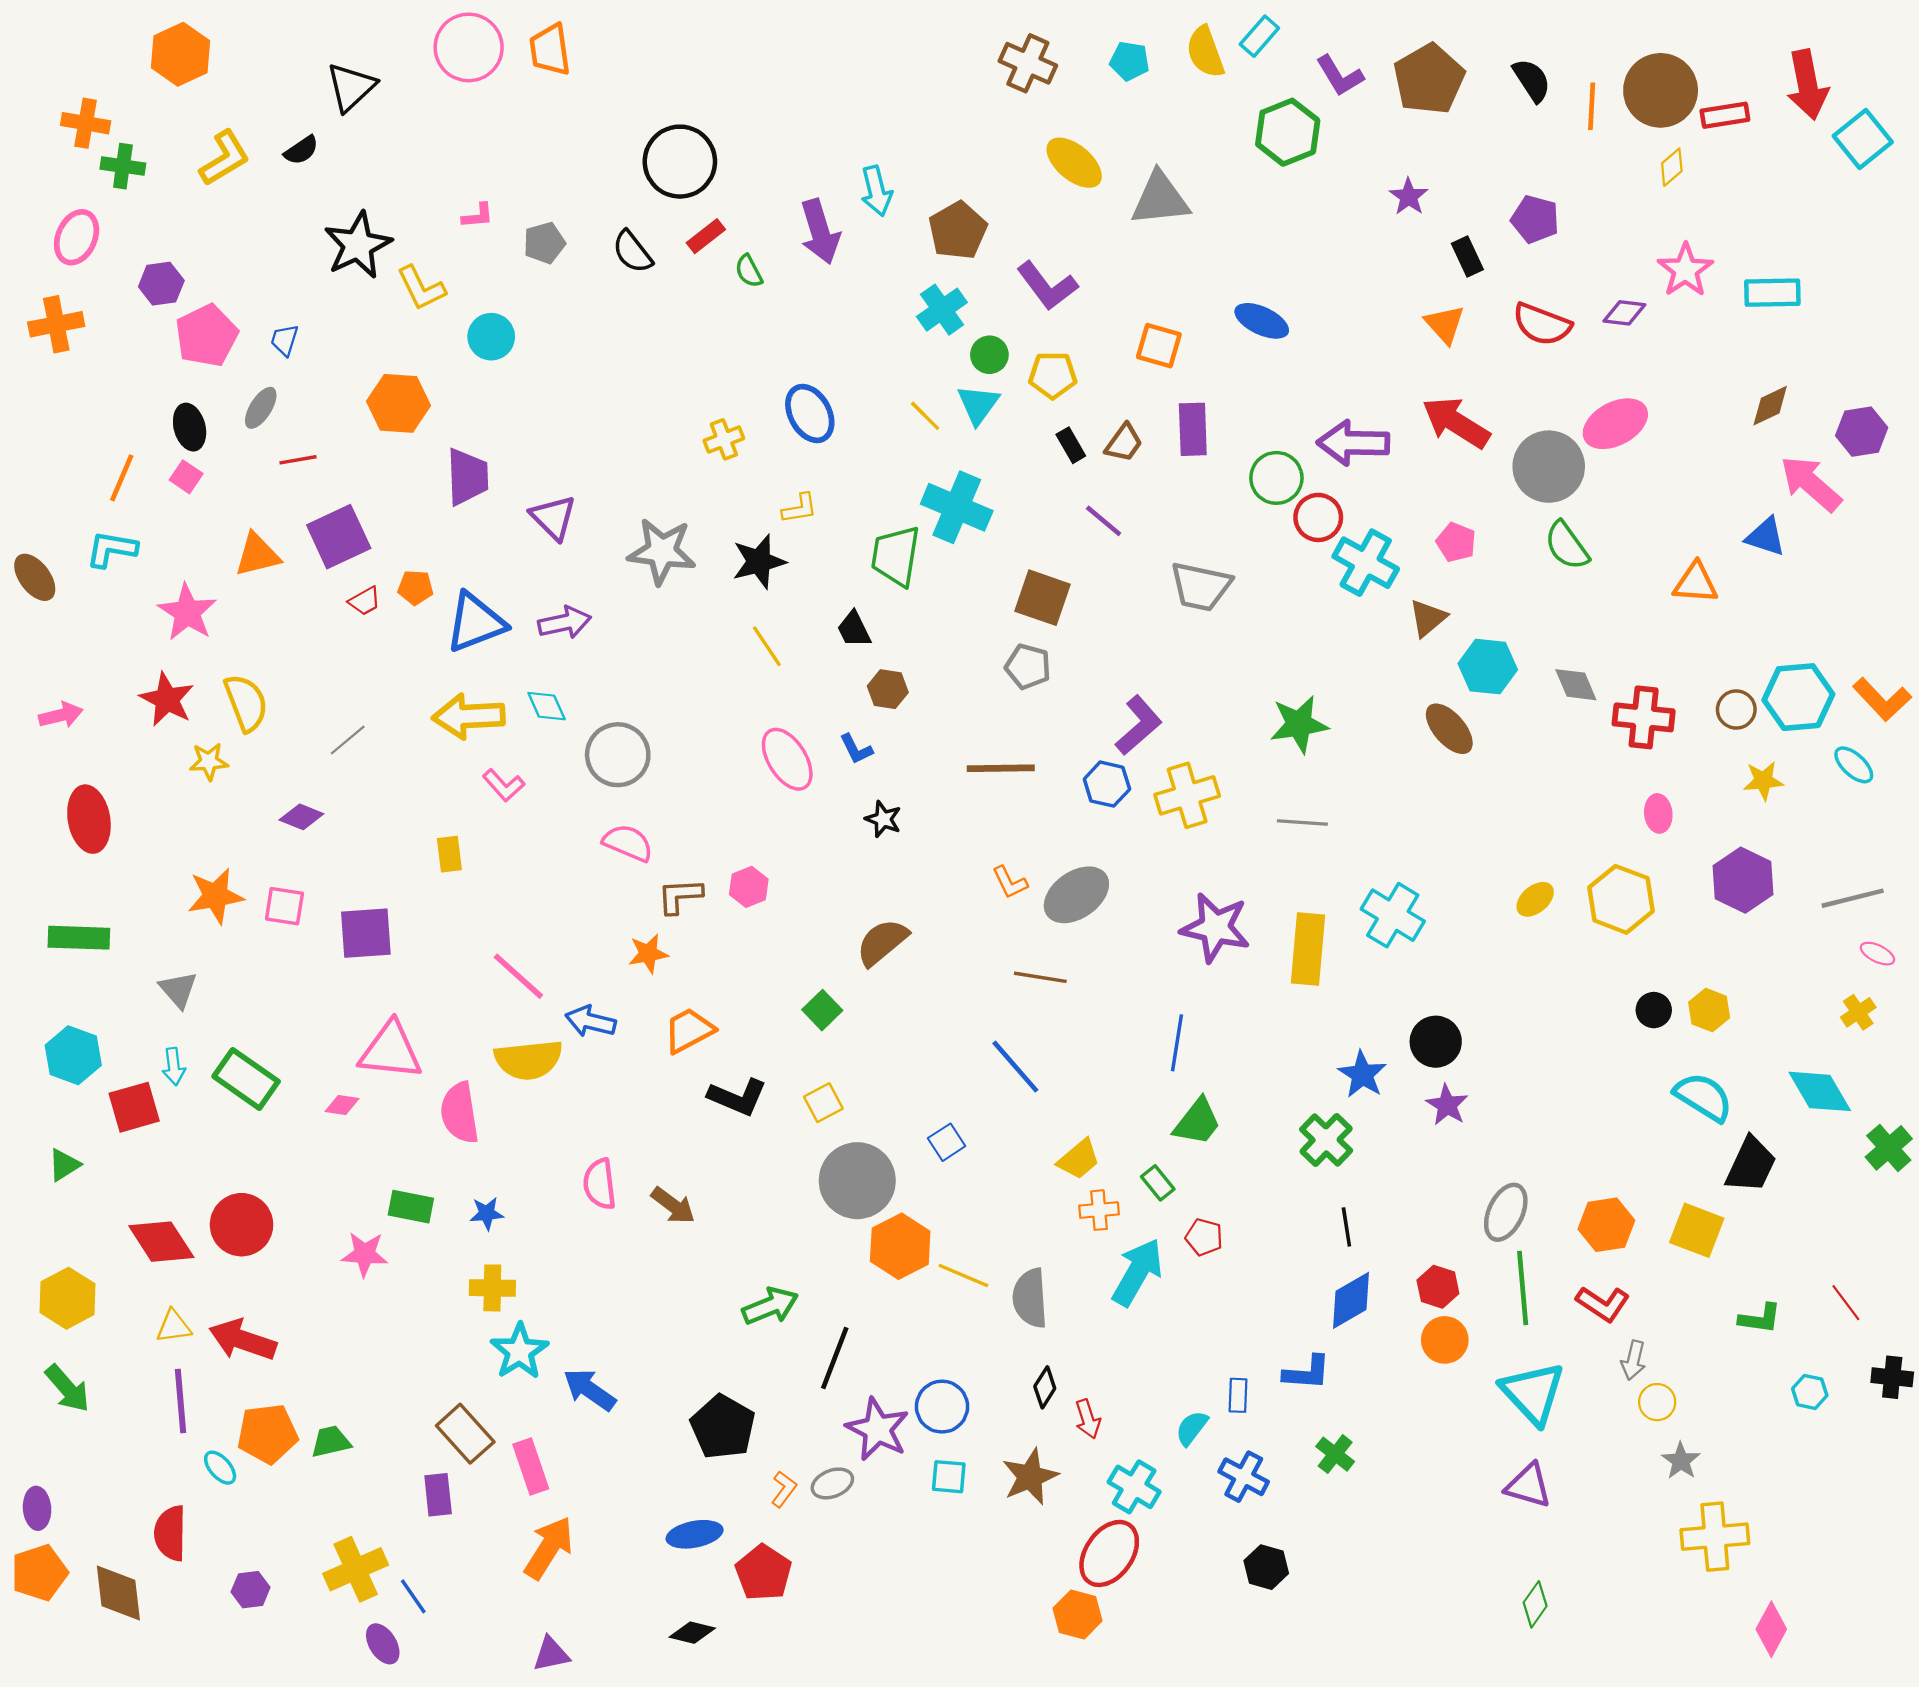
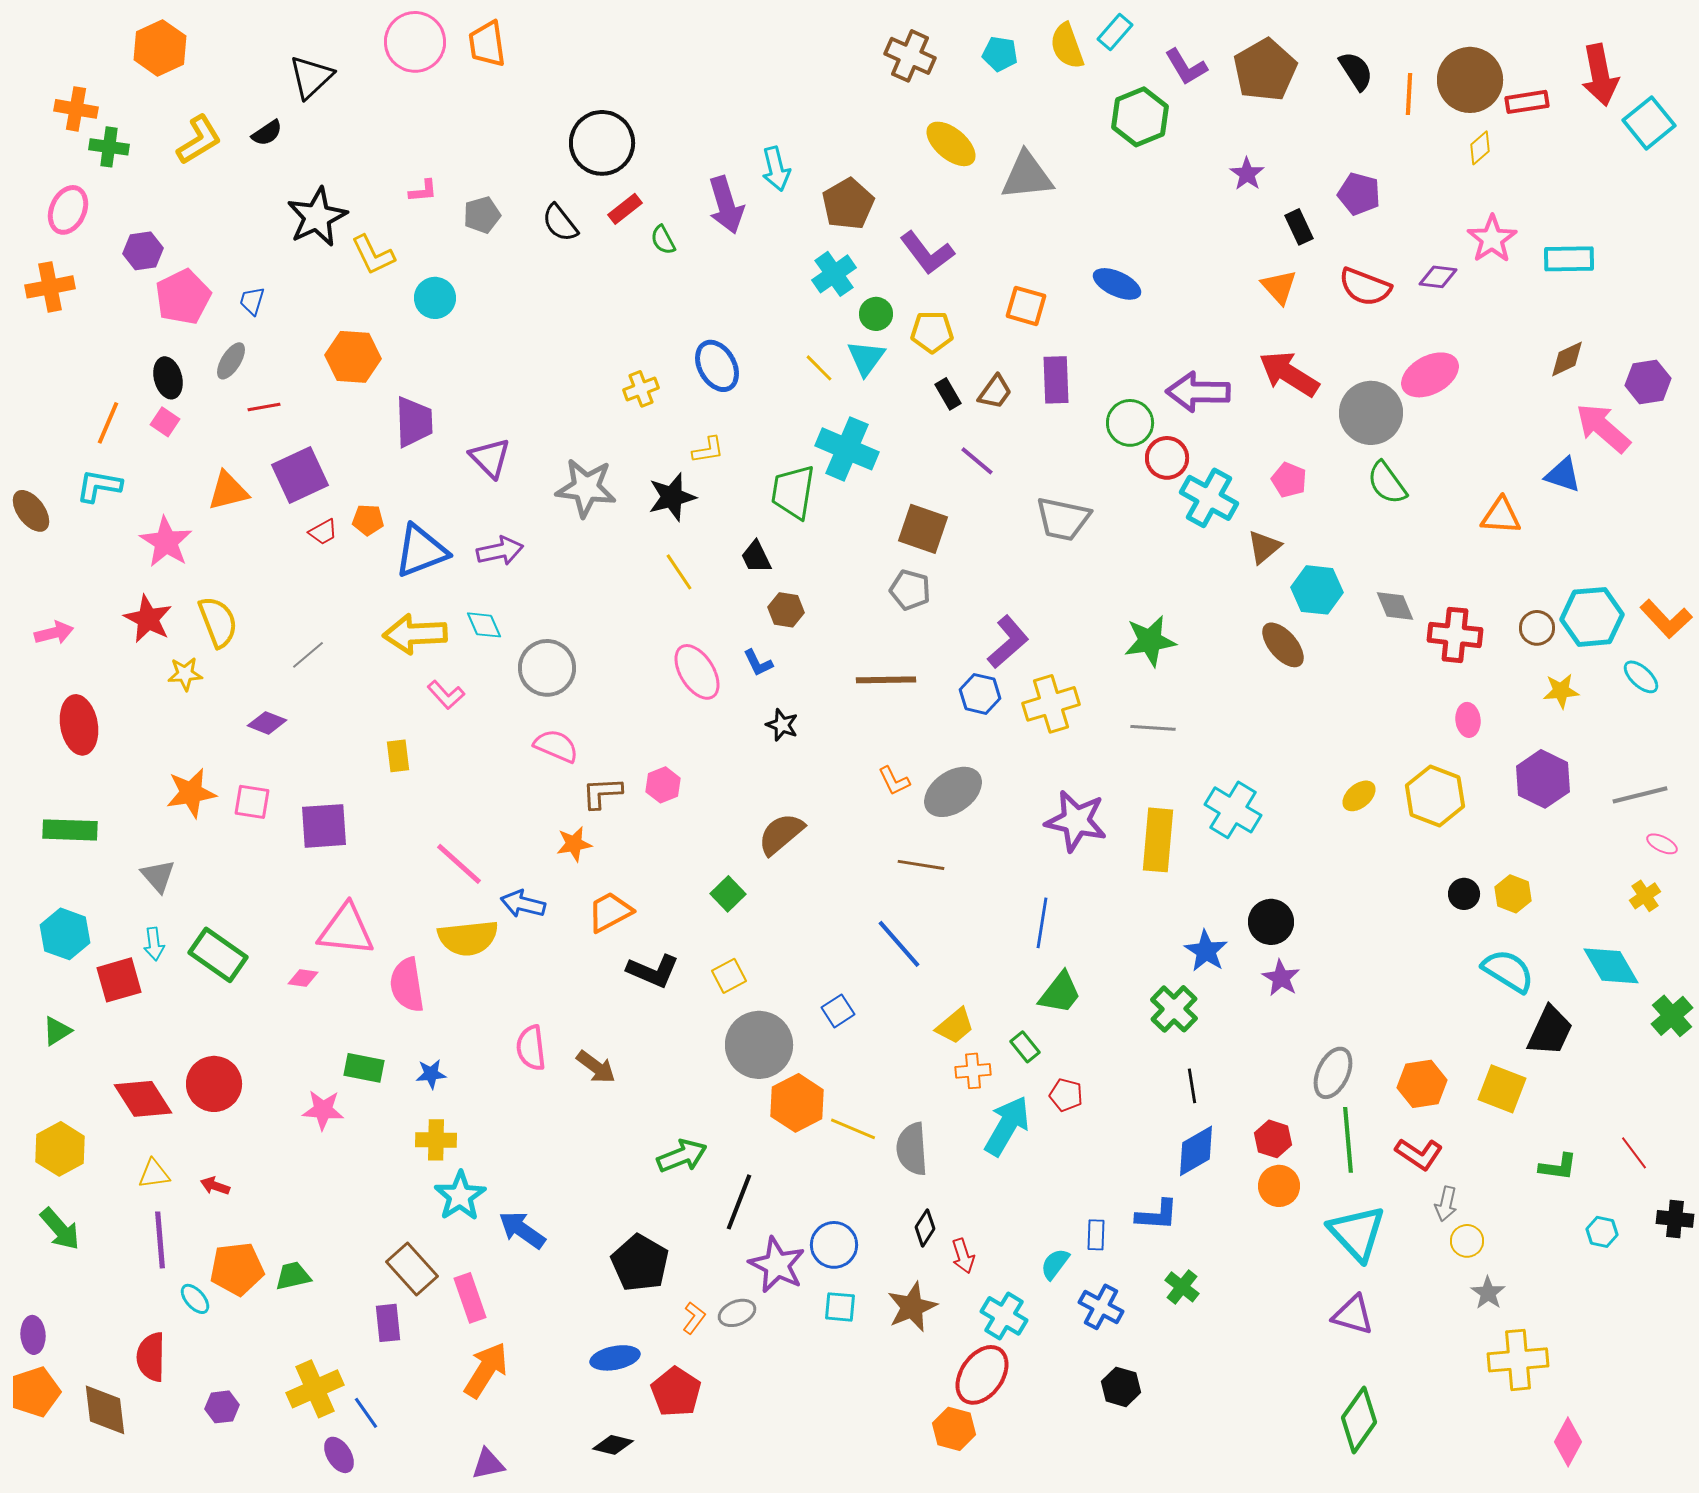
red arrow: (243, 1340) -> (215, 1186), size x0.5
green diamond: (1535, 1604) -> (1359, 1420), size x1.6

